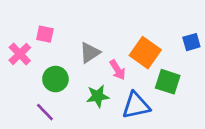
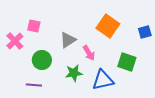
orange square: (145, 53) -> (108, 26), moved
purple line: (45, 112) -> (34, 85), turned -42

